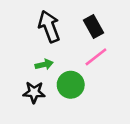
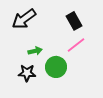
black arrow: (49, 27) -> (24, 19), moved, turned -105

